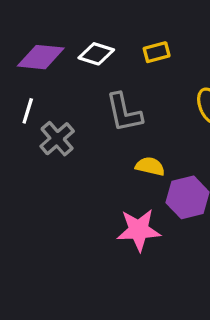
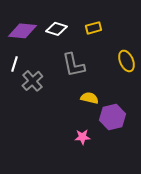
pink star: (139, 230) -> (82, 137), size x0.6

